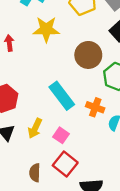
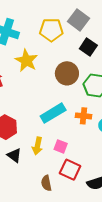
yellow star: (46, 29) -> (26, 61), turned -30
cyan rectangle: (62, 96) -> (53, 113), turned -70

